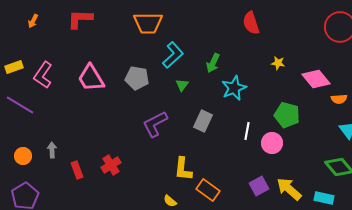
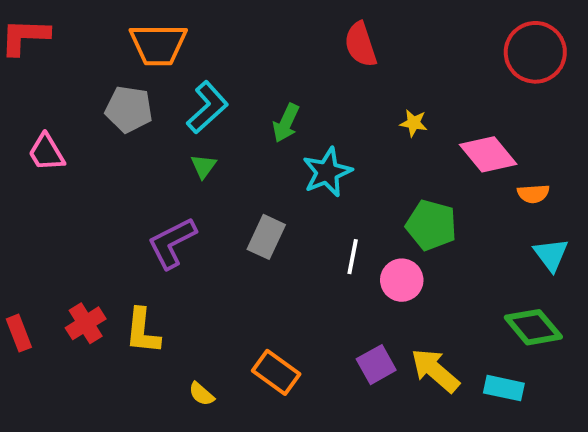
pink trapezoid: (91, 78) -> (46, 152), size x0.7
gray pentagon: (137, 78) -> (129, 109), moved
green triangle: (182, 85) -> (203, 166), moved
yellow L-shape: (183, 169) -> (143, 331), moved

